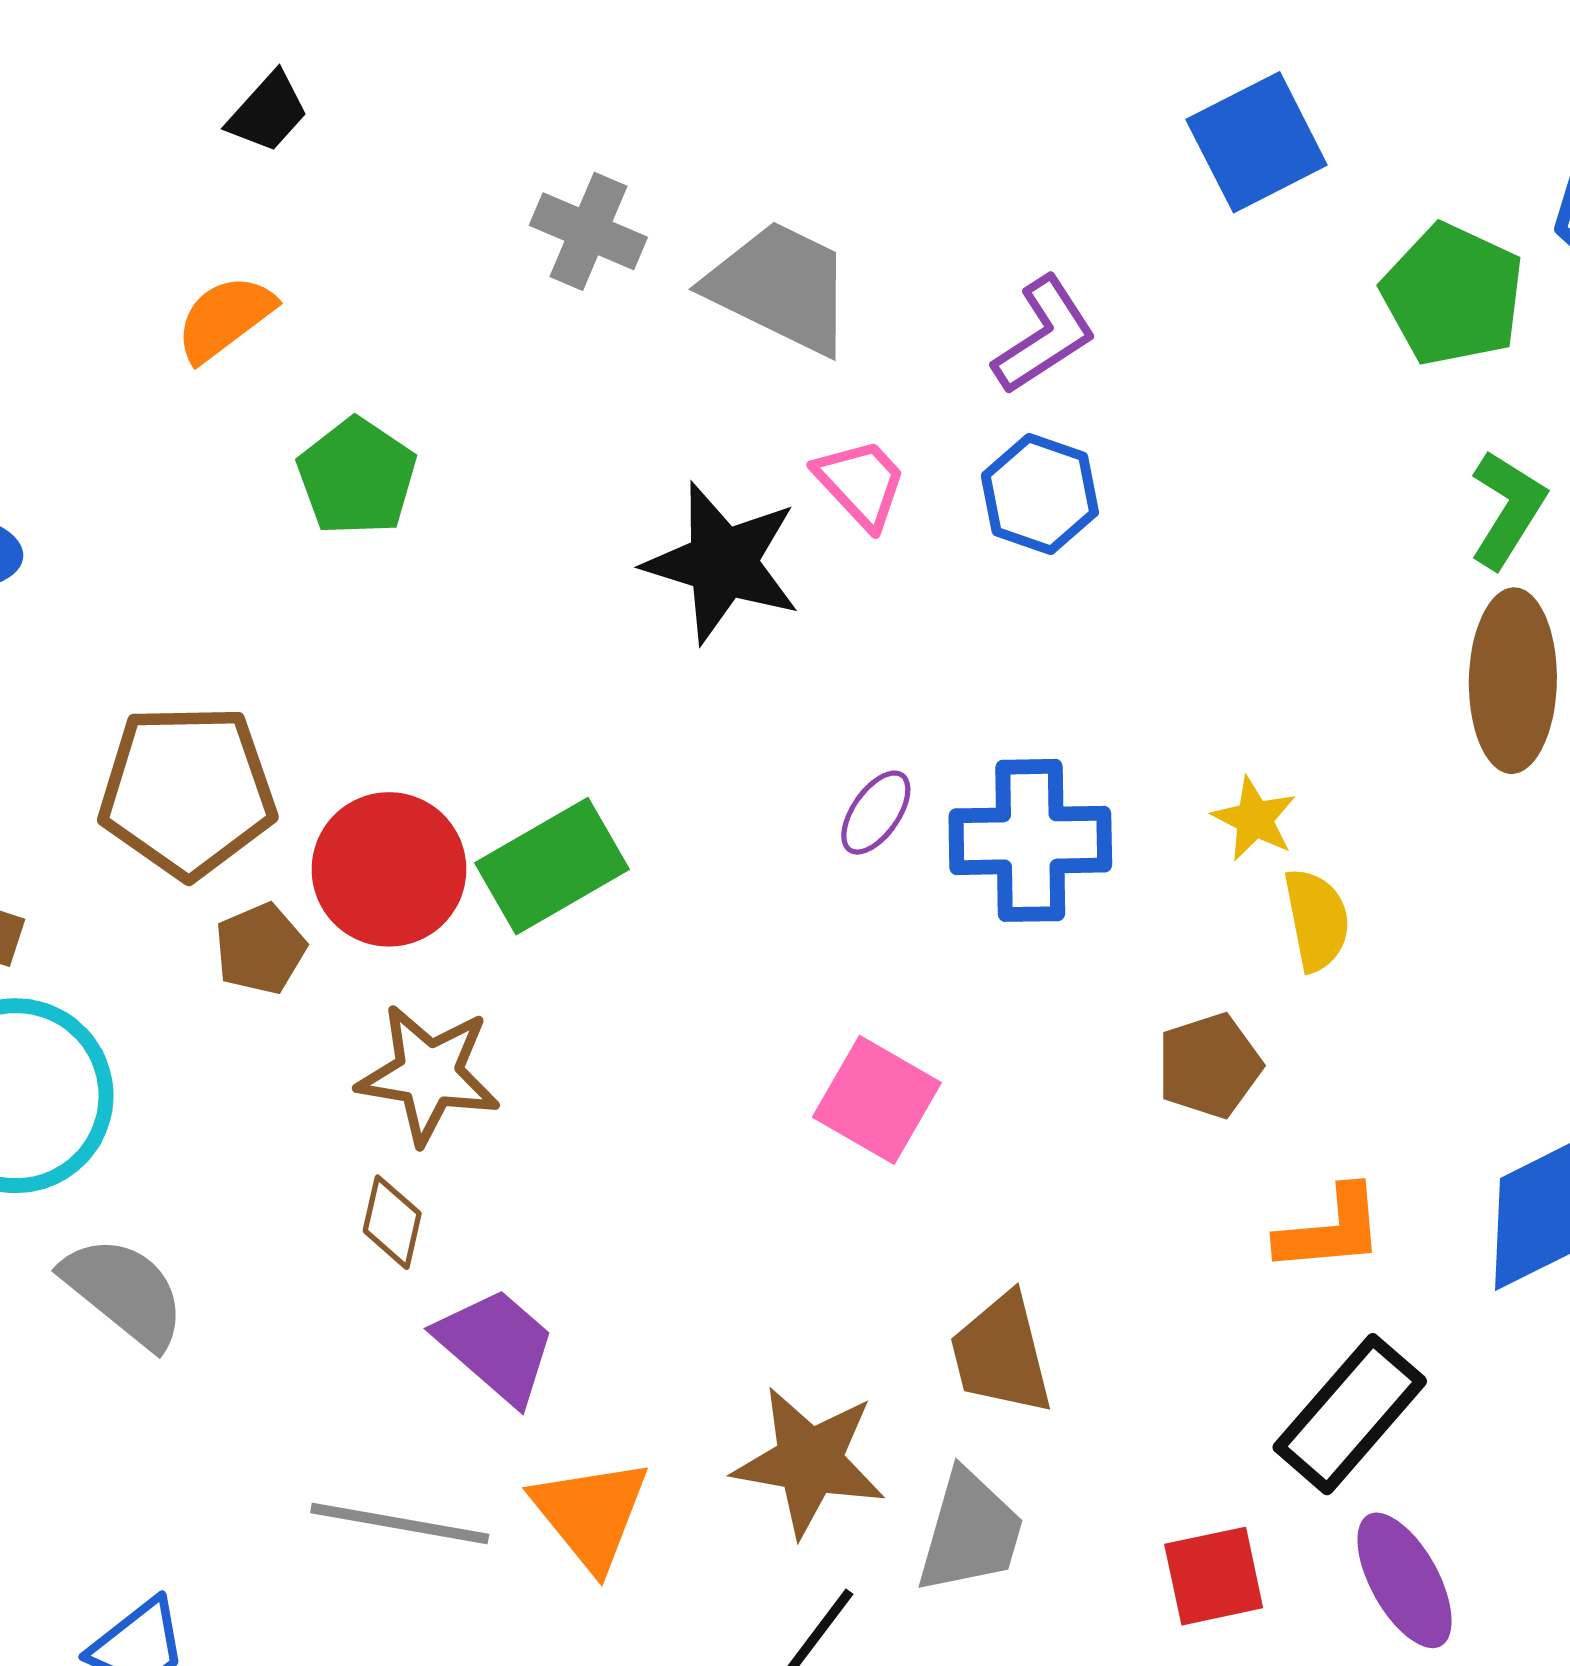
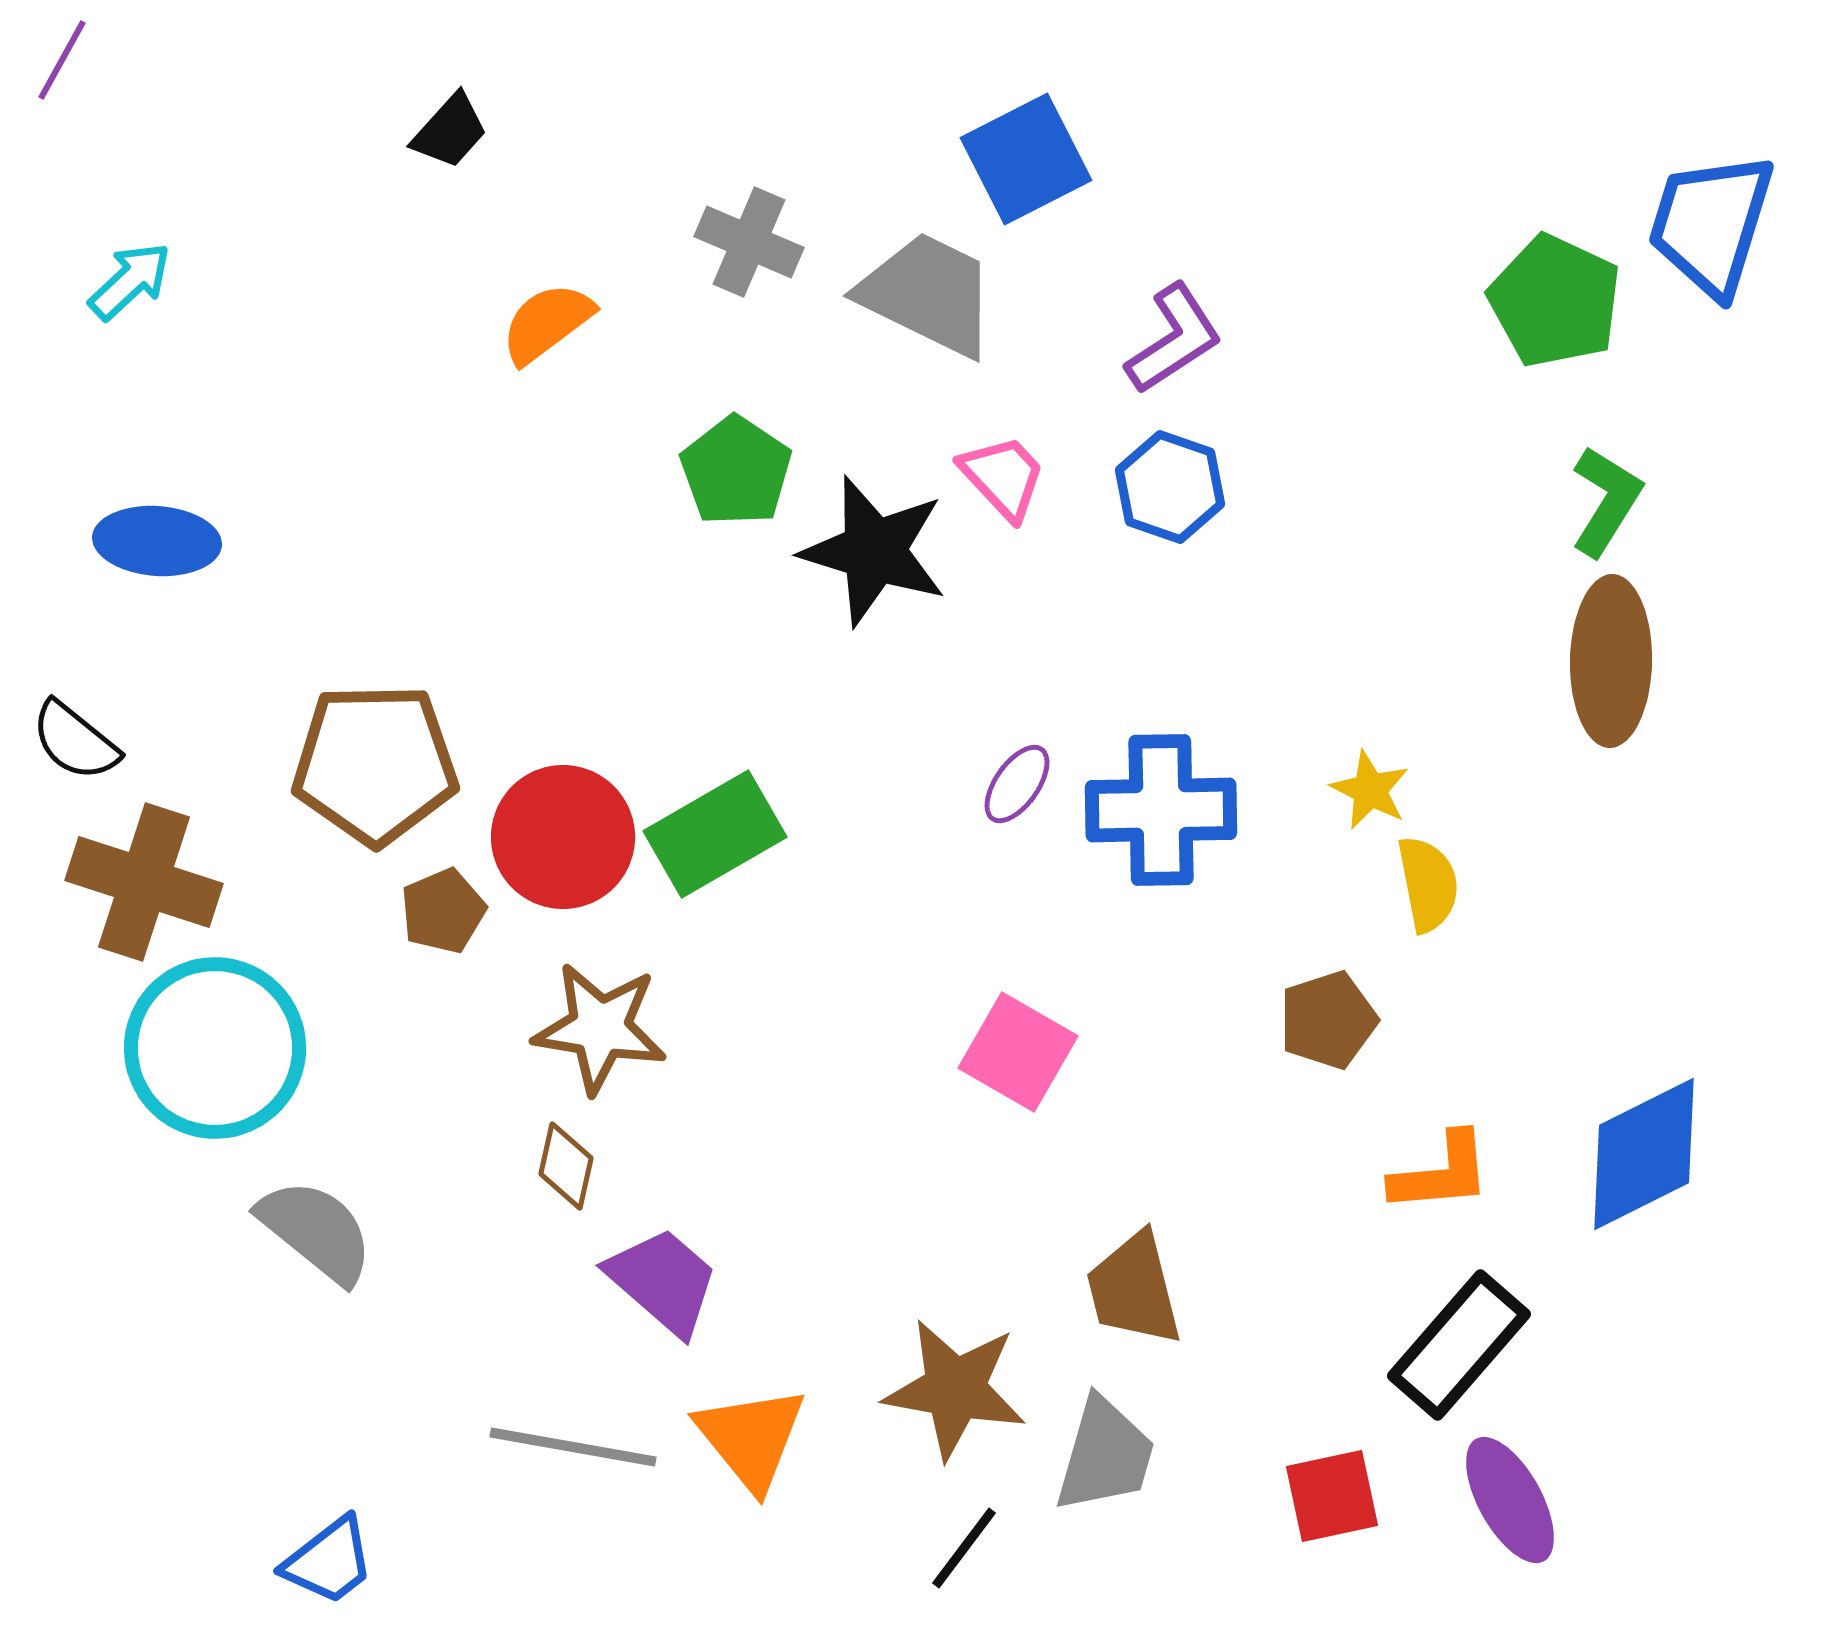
blue square: (1257, 142) -> (1026, 159), moved
orange semicircle: (225, 318) -> (547, 323), moved
green pentagon: (357, 477) -> (736, 471), moved

